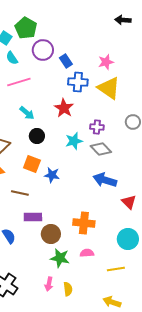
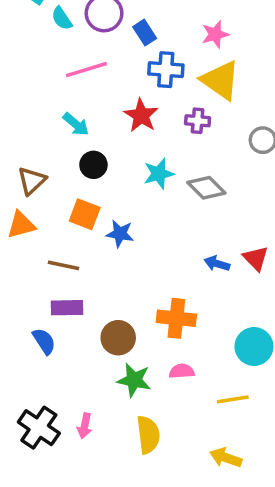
cyan semicircle: (12, 58) -> (62, 18), moved
pink line: (19, 82) -> (86, 70), moved
purple cross: (97, 127) -> (198, 121), moved
blue arrow: (105, 180) -> (217, 264), moved, size x0.6
red triangle: (129, 202) -> (256, 258), moved
purple rectangle: (33, 217) -> (67, 308), moved
pink arrow: (49, 284) -> (85, 426), moved
yellow semicircle: (68, 289) -> (148, 435), size x1.5

